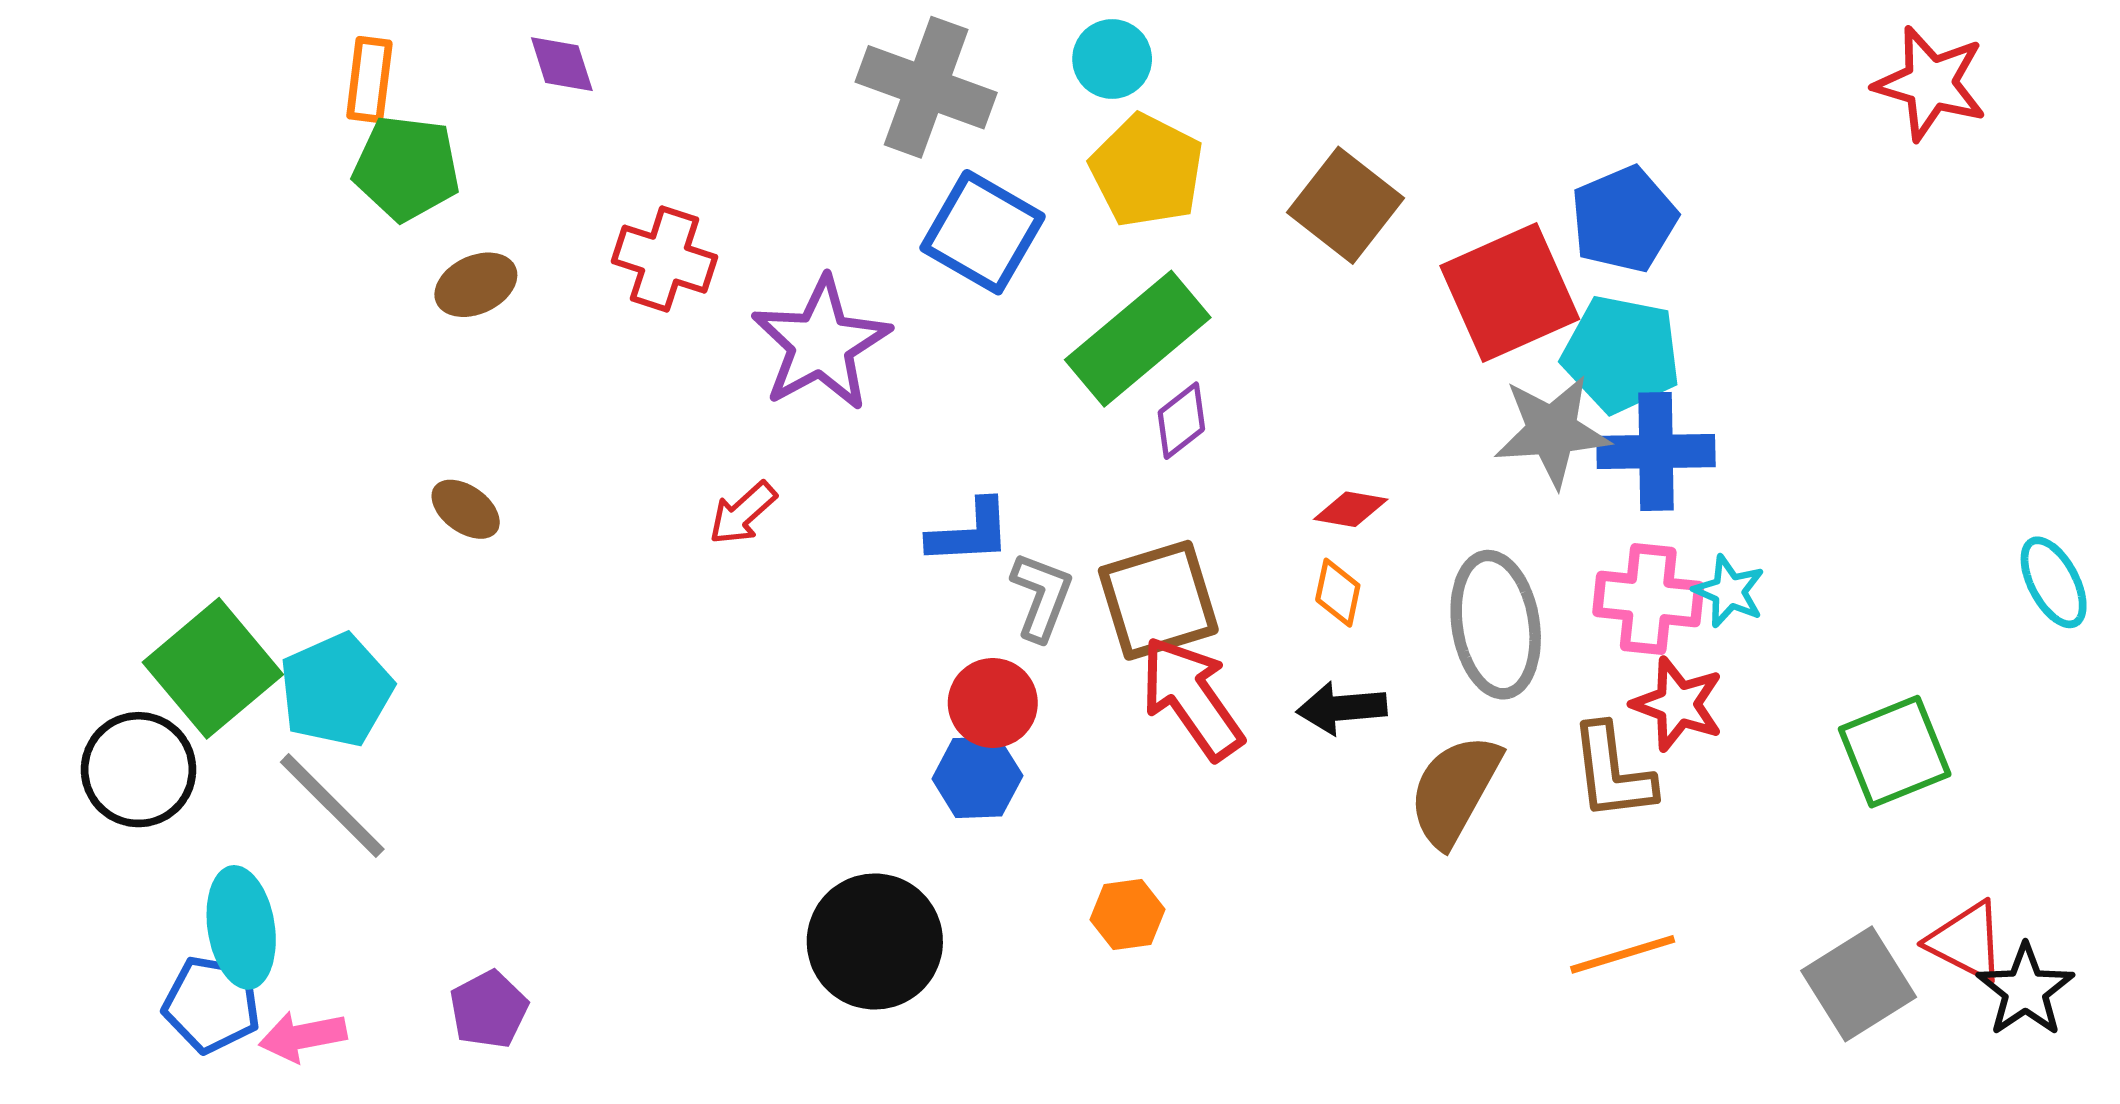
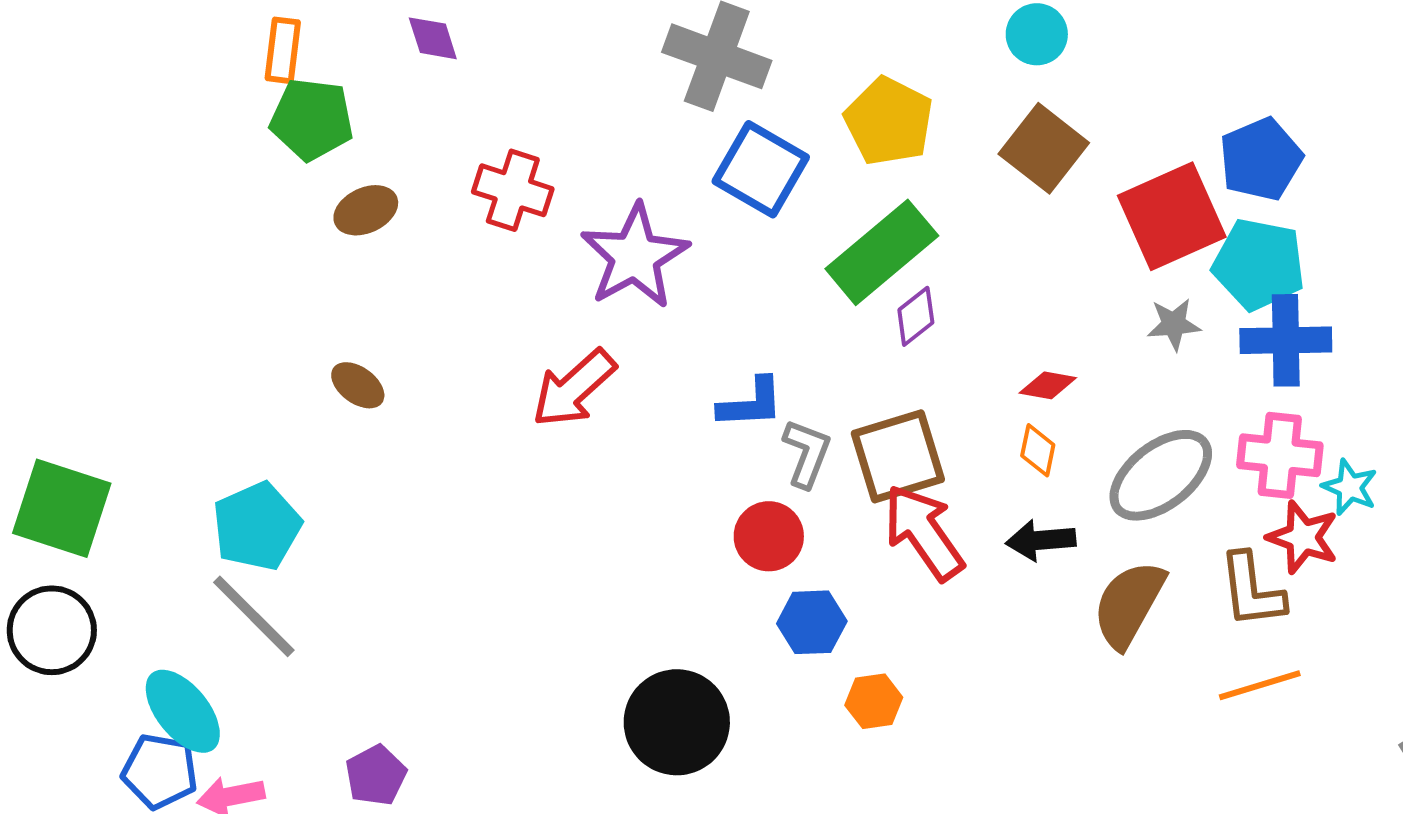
cyan circle: (1112, 59) -> (1037, 34), moved
gray star: (1552, 431) -> (1174, 324), moved, size x0.6
red arrow: (743, 513) -> (574, 388), size x1.6
cyan star: (1729, 591) -> (1350, 487), moved
gray ellipse: (1496, 625) -> (1161, 475), turned 61
green square: (213, 668) -> (62, 508), moved, turned -32
black circle: (139, 770) -> (52, 630), moved
blue hexagon: (977, 777) -> (812, 622), moved
cyan ellipse: (241, 927) -> (183, 711), turned -30
orange line: (1623, 954) -> (1260, 685), moved

